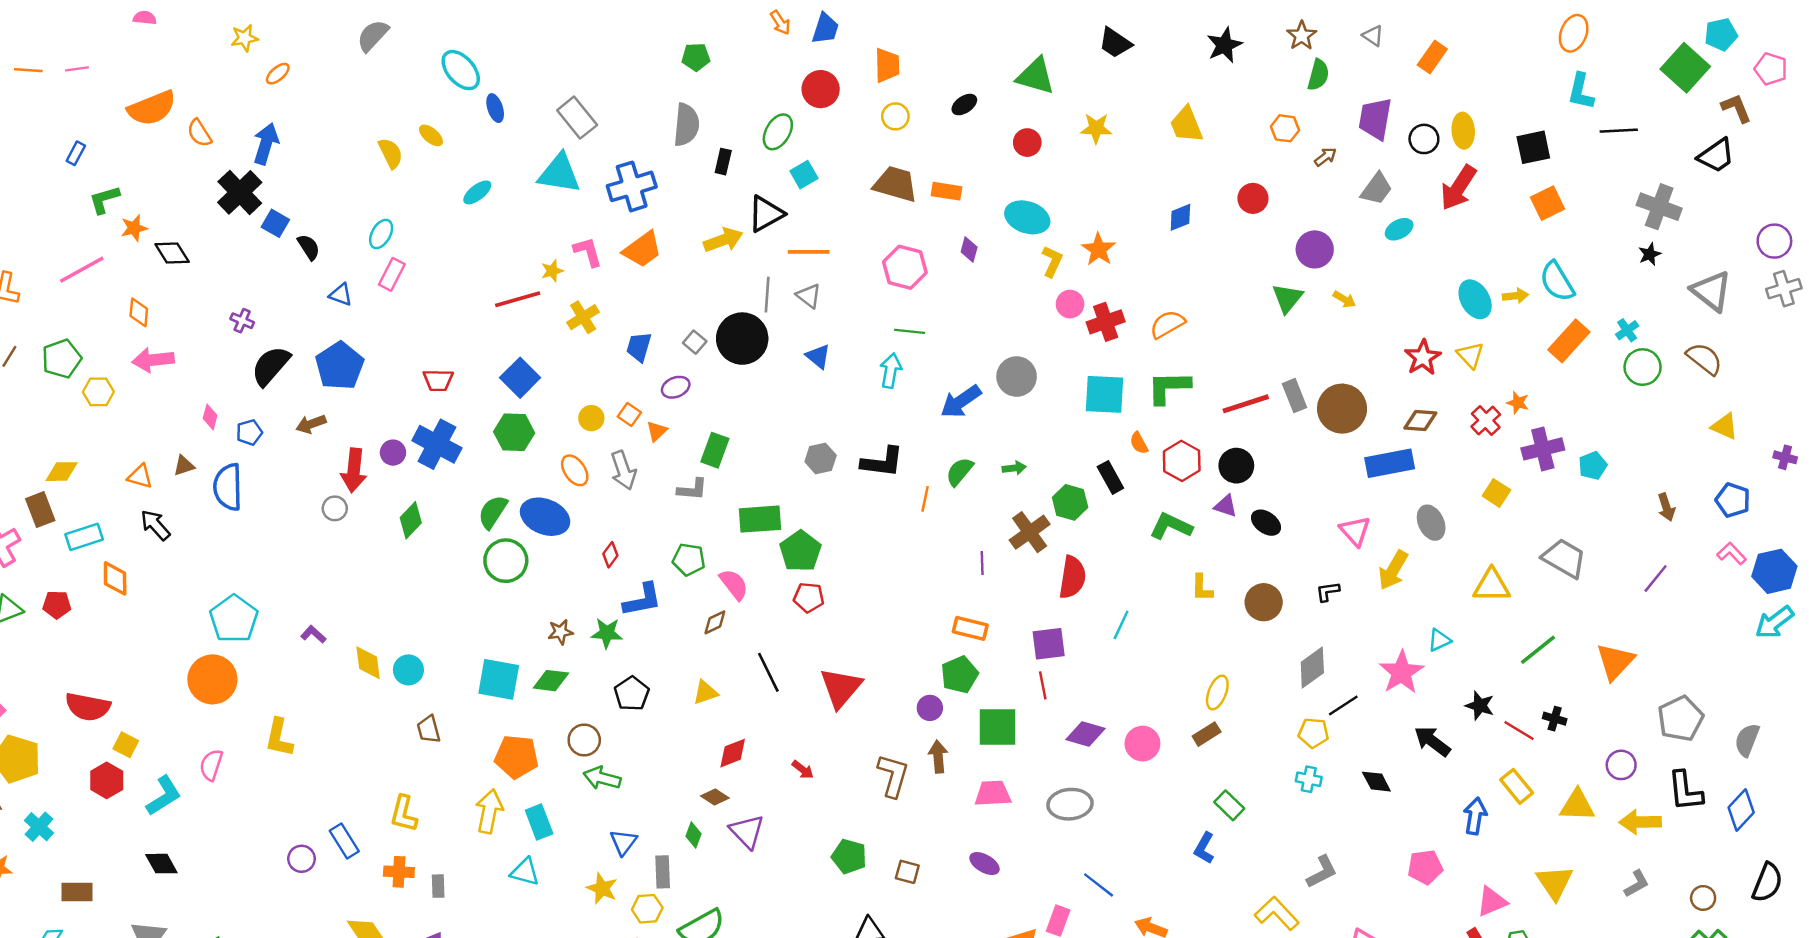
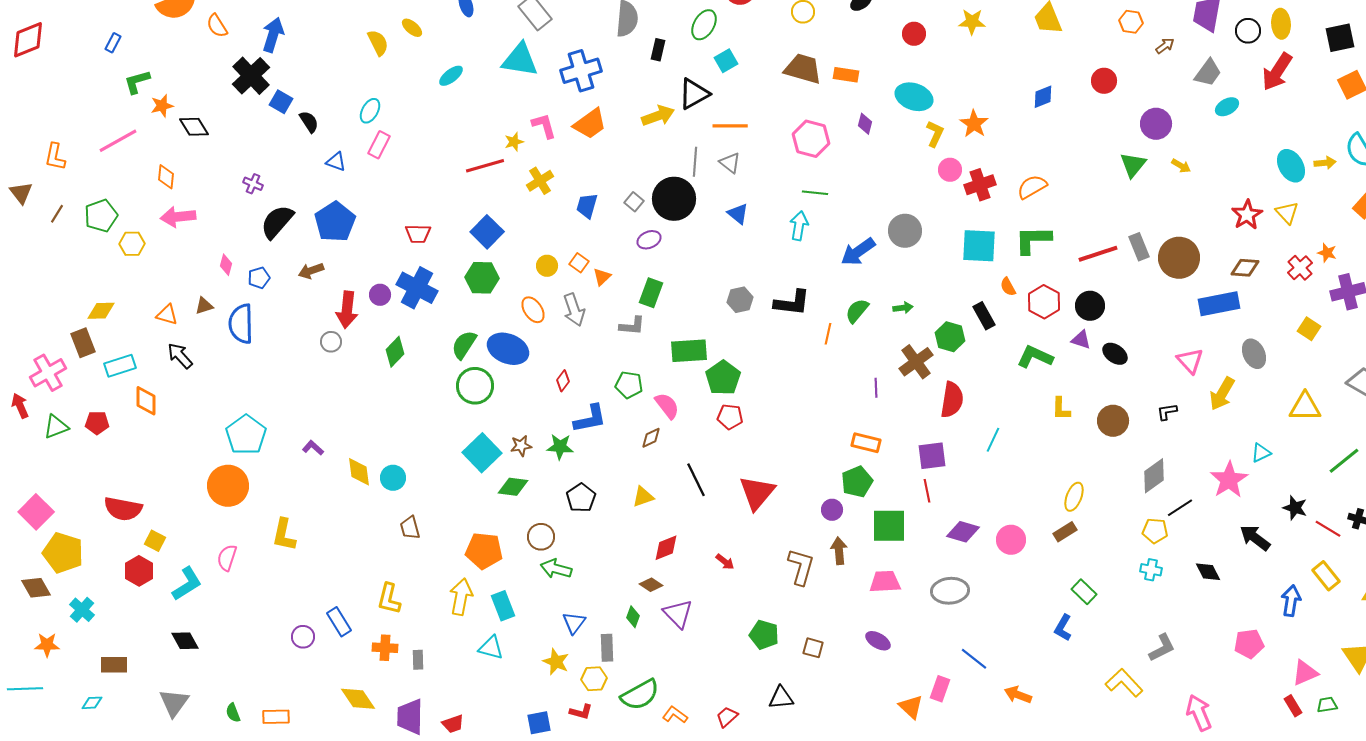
purple ellipse: (676, 387) -> (649, 240), moved
cyan square: (499, 679) -> (482, 453), moved, turned 36

